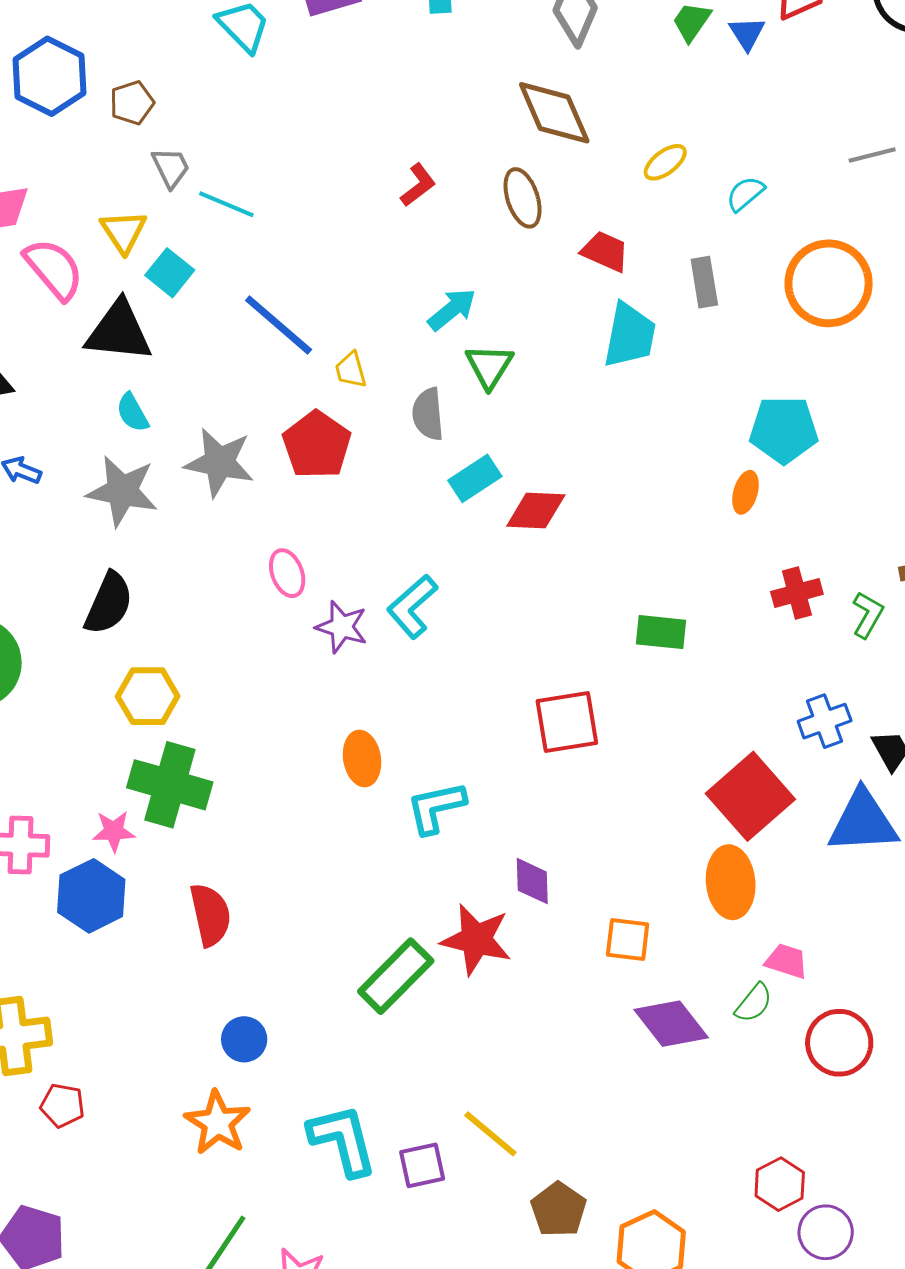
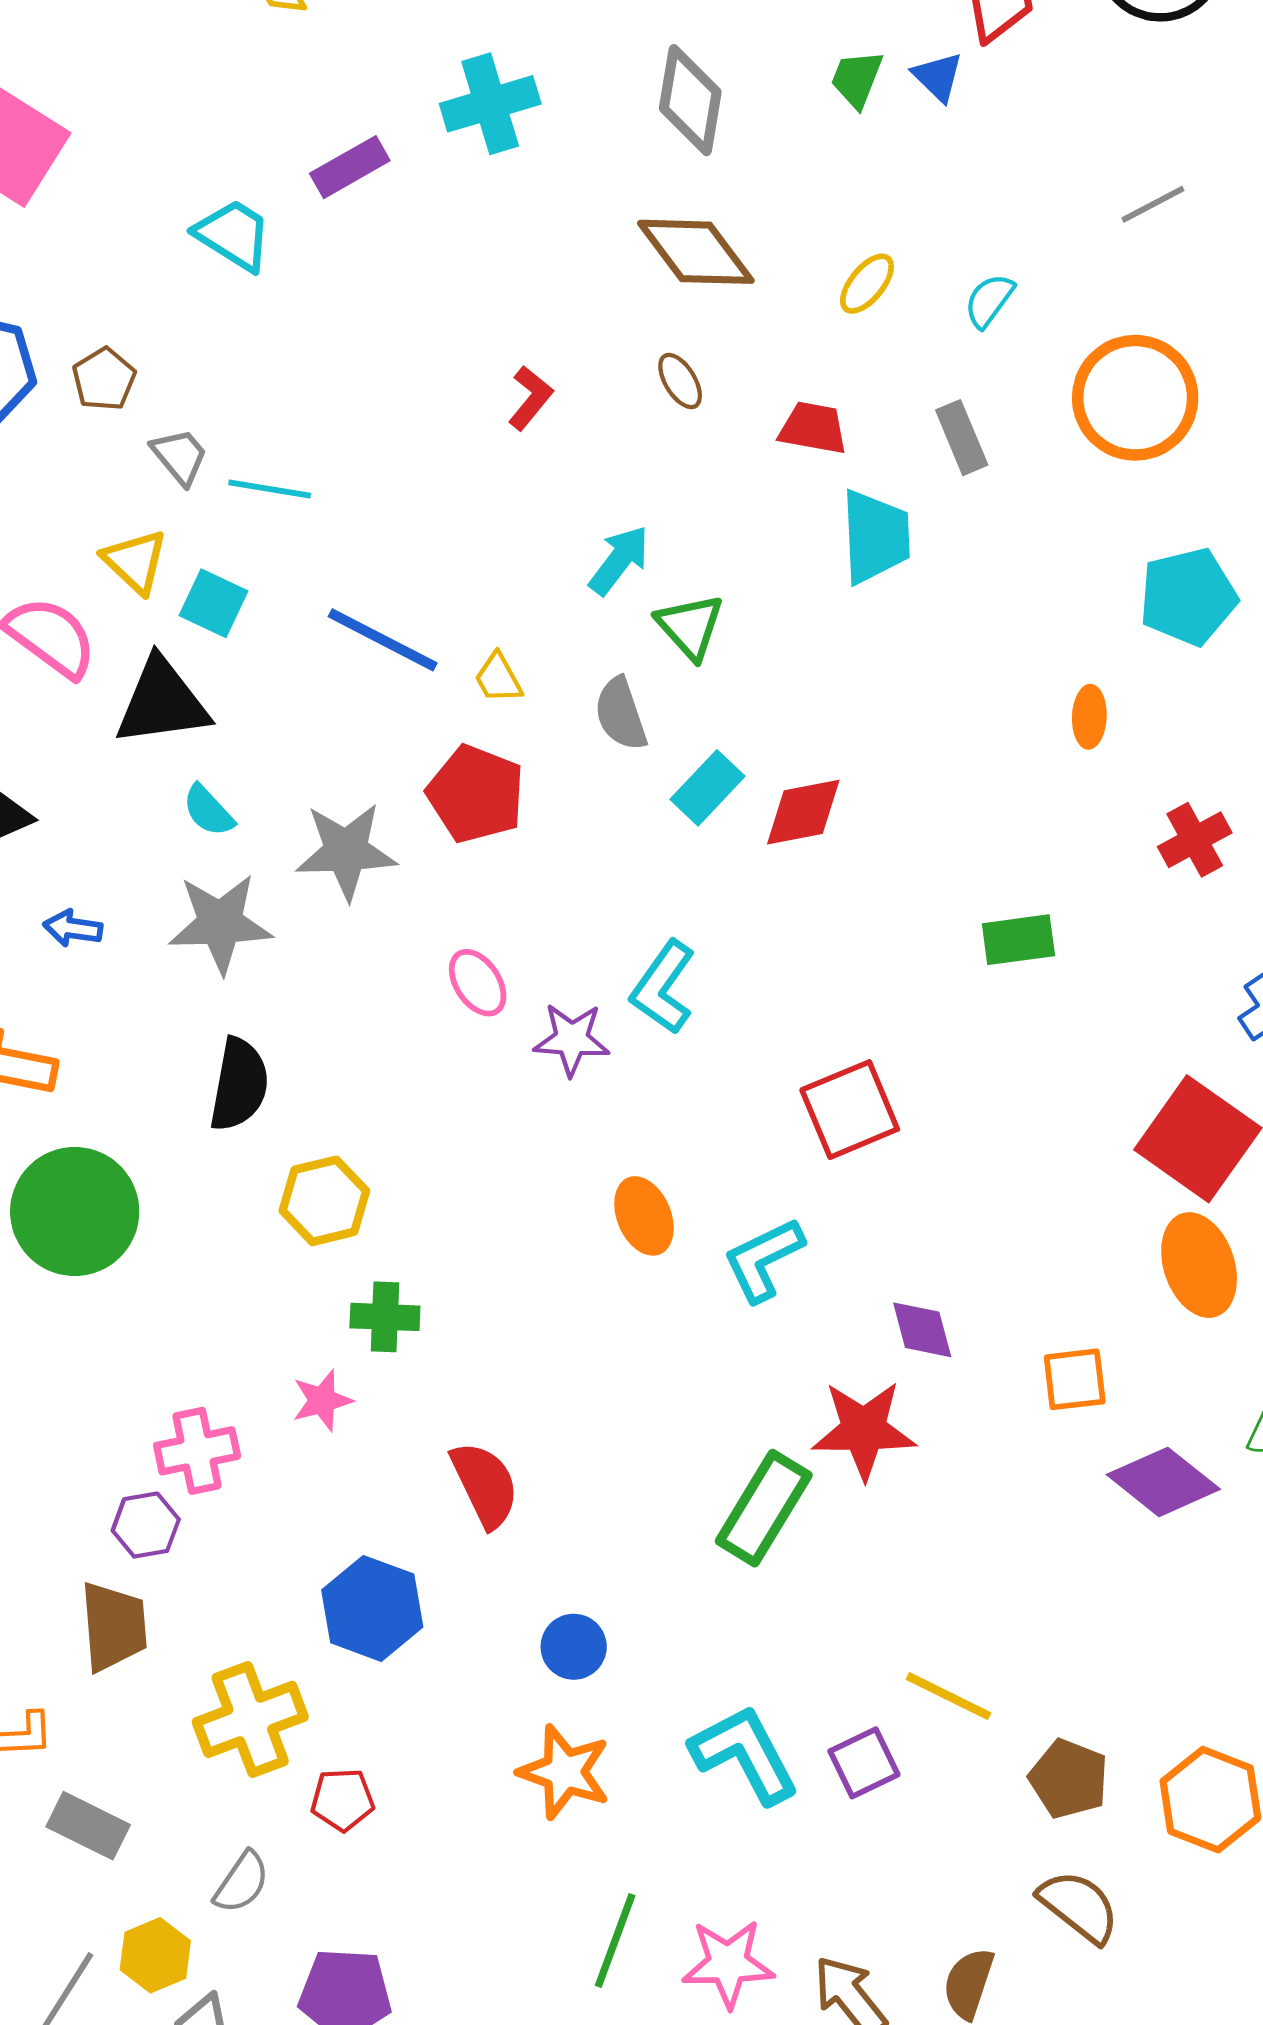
brown ellipse: (523, 198) -> (680, 381), size x0.7
cyan pentagon: (784, 430) -> (1188, 597), moved
red square: (567, 722) -> (850, 1110), moved
green cross: (170, 785) -> (385, 1317), size x0.6
blue hexagon: (91, 896) -> (372, 1608), moved

